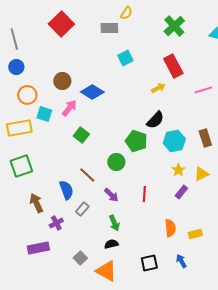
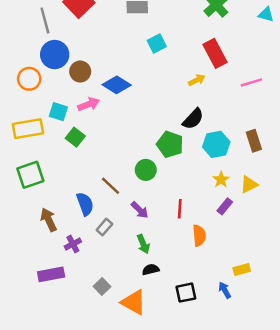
gray line: (14, 39) -> (45, 21), moved
blue circle: (16, 67) -> (55, 55), moved, size x1.5
orange circle: (27, 95) -> (29, 79), moved
pink arrow: (69, 108) -> (89, 104), turned 30
green square: (81, 135) -> (75, 137), moved
orange semicircle: (170, 228) -> (199, 235), moved
yellow rectangle: (195, 234) -> (242, 270), moved
black semicircle: (111, 244) -> (151, 270), moved

